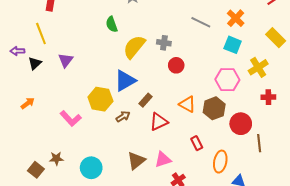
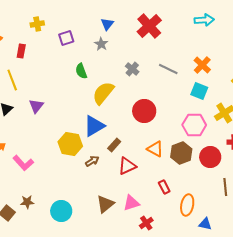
gray cross: (164, 43) -> (132, 69), moved, turned 32
red circle: (176, 65) -> (144, 111), size x1.5
pink L-shape: (71, 119) -> (23, 163), moved
red circle: (241, 124) -> (210, 157), moved

